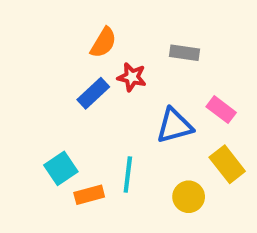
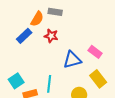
gray rectangle: (185, 53) -> (55, 12), moved
blue rectangle: (93, 93) -> (24, 36), moved

